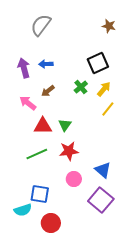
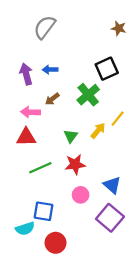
green cross: (81, 87) -> (88, 95), size x1.5
yellow arrow: (104, 89) -> (98, 131), moved
pink arrow: (28, 103) -> (30, 112), turned -36
red triangle: (43, 126) -> (26, 137), moved

